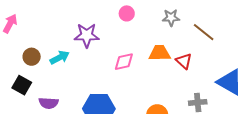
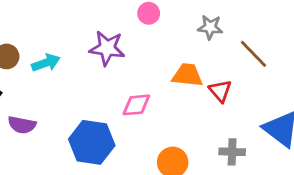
purple star: (87, 35) -> (107, 48), moved
pink diamond: (124, 62) -> (136, 105), moved

